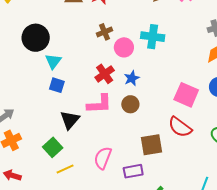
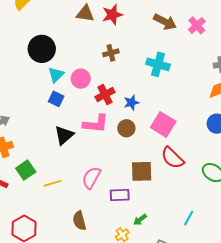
pink circle: (124, 47) -> (81, 79), moved
pink square: (186, 95) -> (163, 124), moved
green square: (53, 147) -> (26, 170), moved

